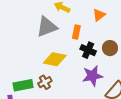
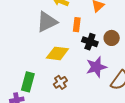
brown cross: (45, 82) -> (60, 82), moved
green rectangle: (23, 85) -> (28, 82), turned -60

